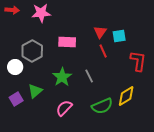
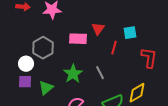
red triangle: (100, 32) -> (98, 29), moved
red line: (103, 51) -> (114, 48), turned 40
purple square: (16, 99) -> (25, 82), moved, turned 32

